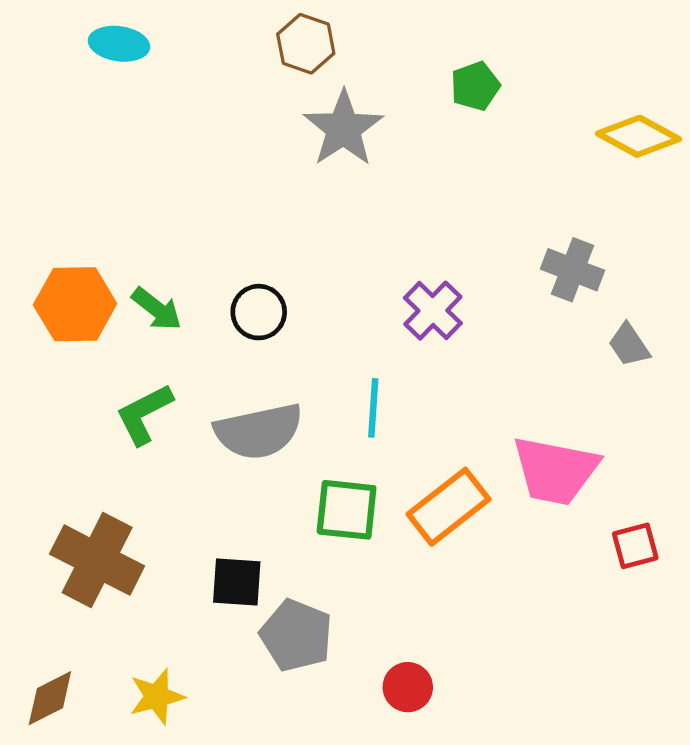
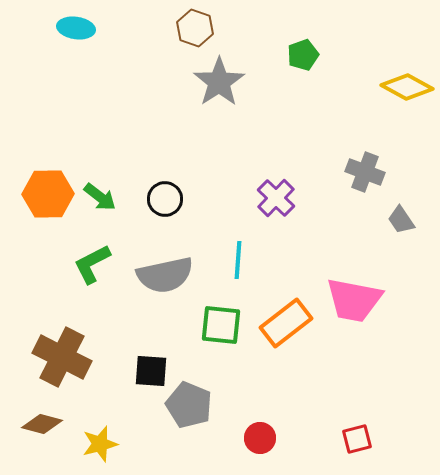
red square: (635, 546) -> (357, 439), moved
brown diamond: (50, 698) -> (42, 424), moved, turned 42

